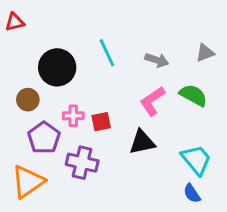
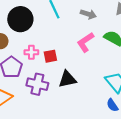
black triangle: (142, 142) -> (67, 79), moved

